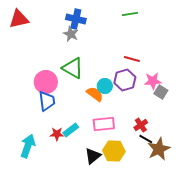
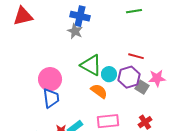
green triangle: (73, 68) -> (91, 65), moved
cyan circle: (105, 86) -> (109, 74), moved
gray square: (161, 92) -> (142, 87), moved

